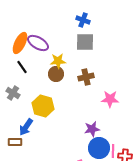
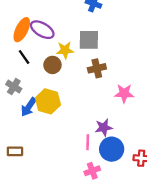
gray square: (85, 42) -> (89, 40), moved
brown circle: (56, 74) -> (52, 65), moved
blue arrow: (26, 127) -> (29, 107), moved
brown rectangle: (15, 142) -> (15, 151), moved
pink line: (113, 151) -> (88, 142), moved

